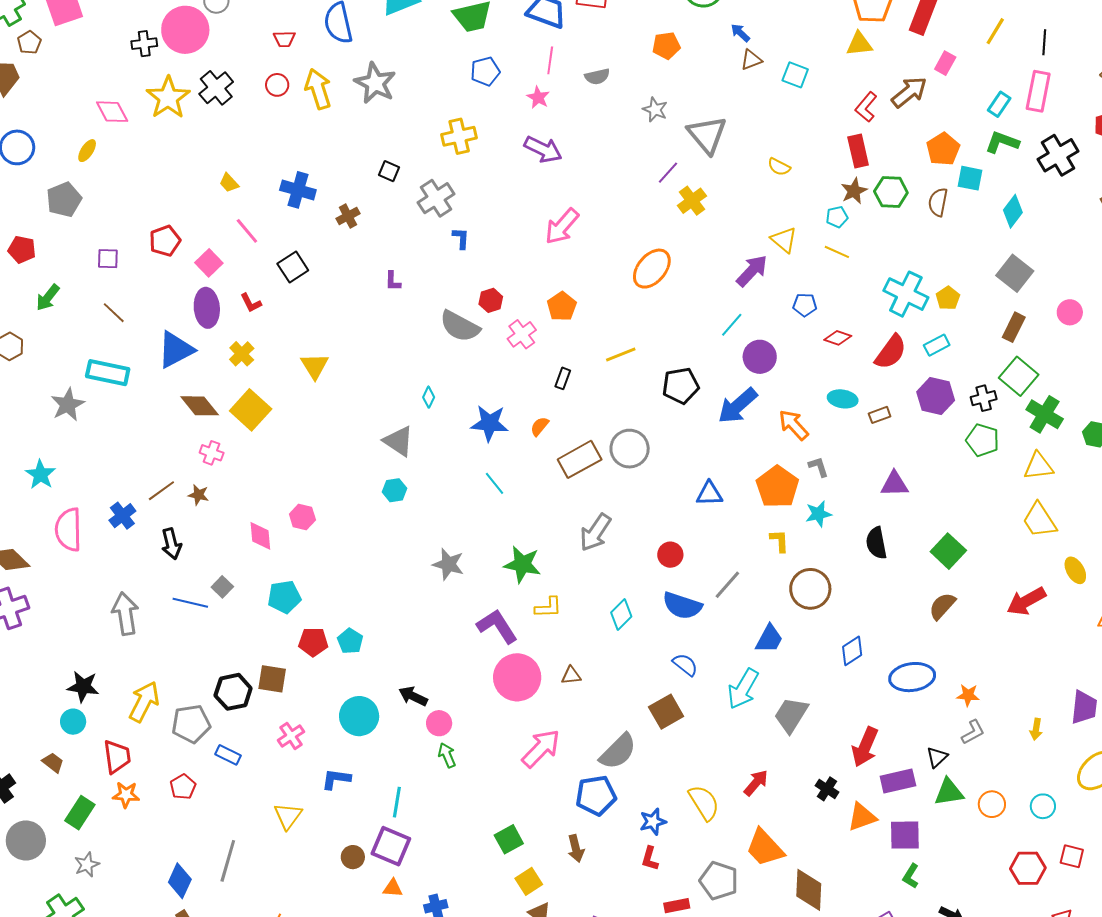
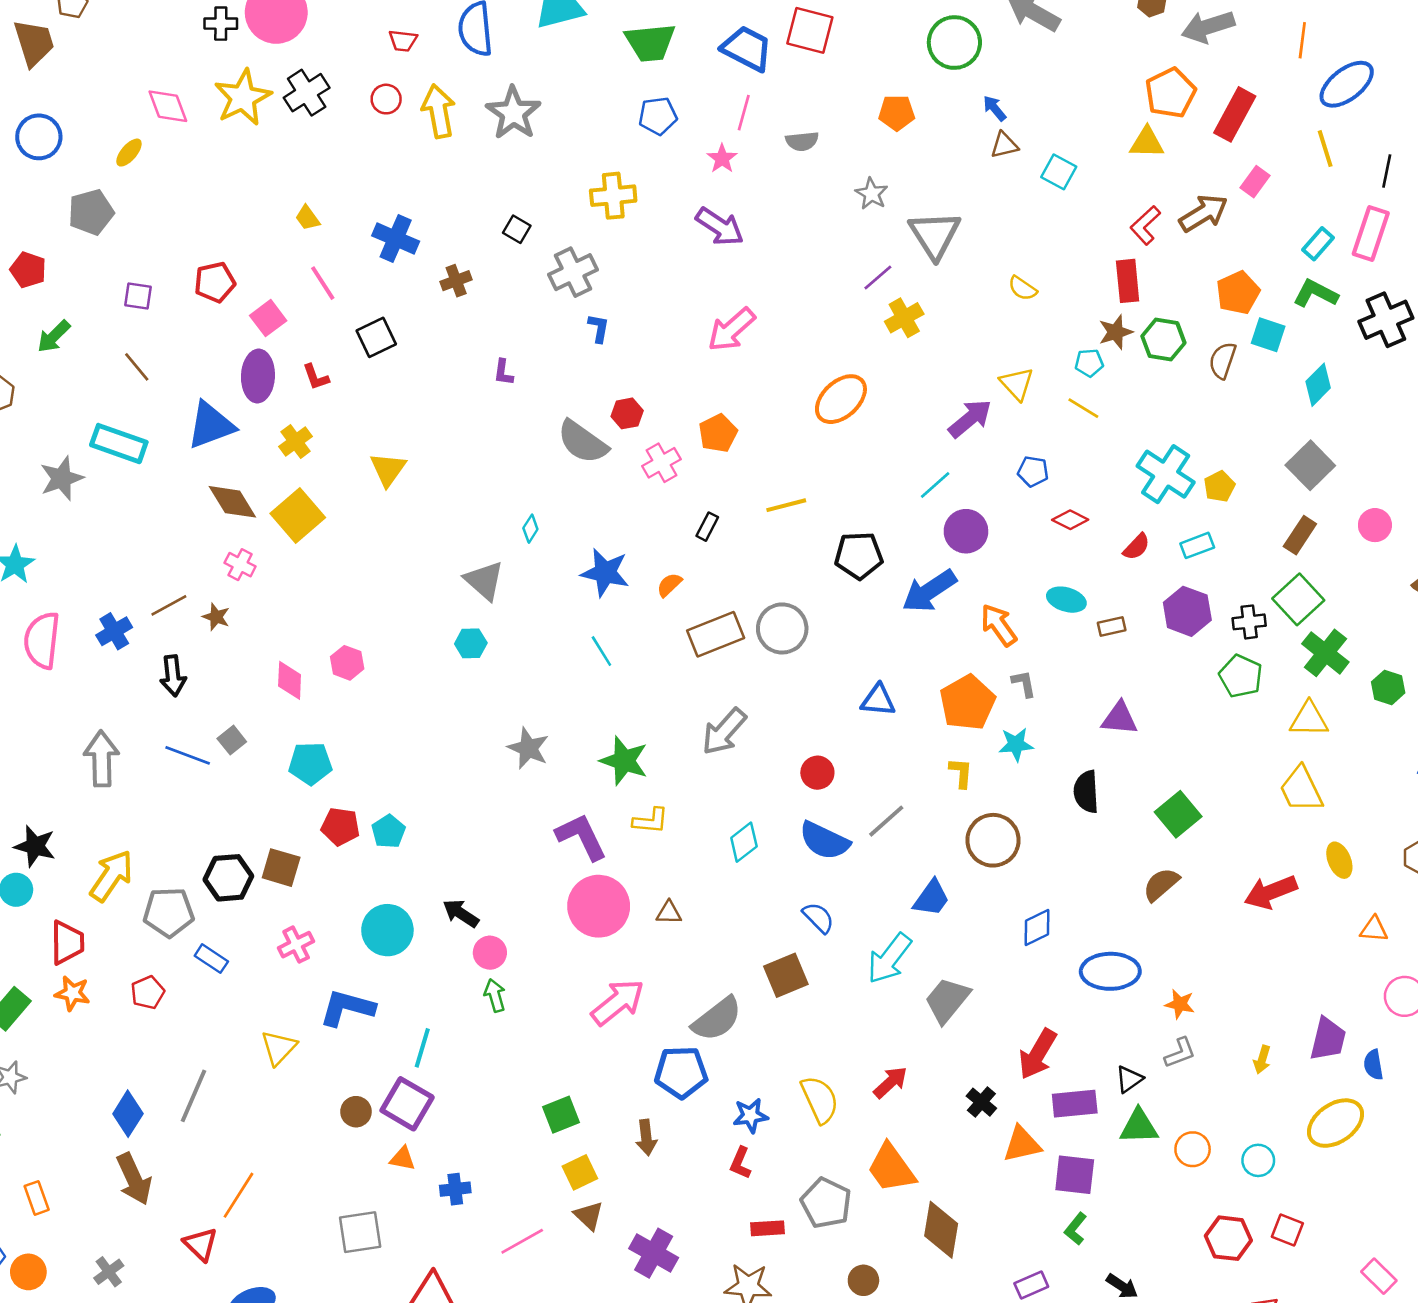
yellow line: (995, 31) -> (1325, 149), turned -56
red semicircle: (891, 352) -> (1136, 547), size x0.6
blue L-shape: (336, 779) -> (347, 1008), size x1.4

